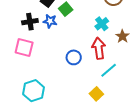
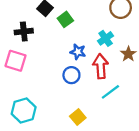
blue star: (50, 21) -> (78, 52), moved
yellow square: (96, 94) -> (78, 117), moved

